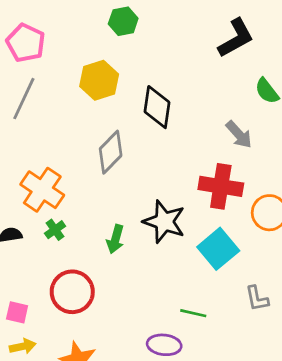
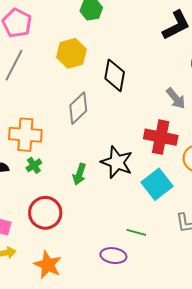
orange cross: (42, 190) -> (25, 135), turned -32

